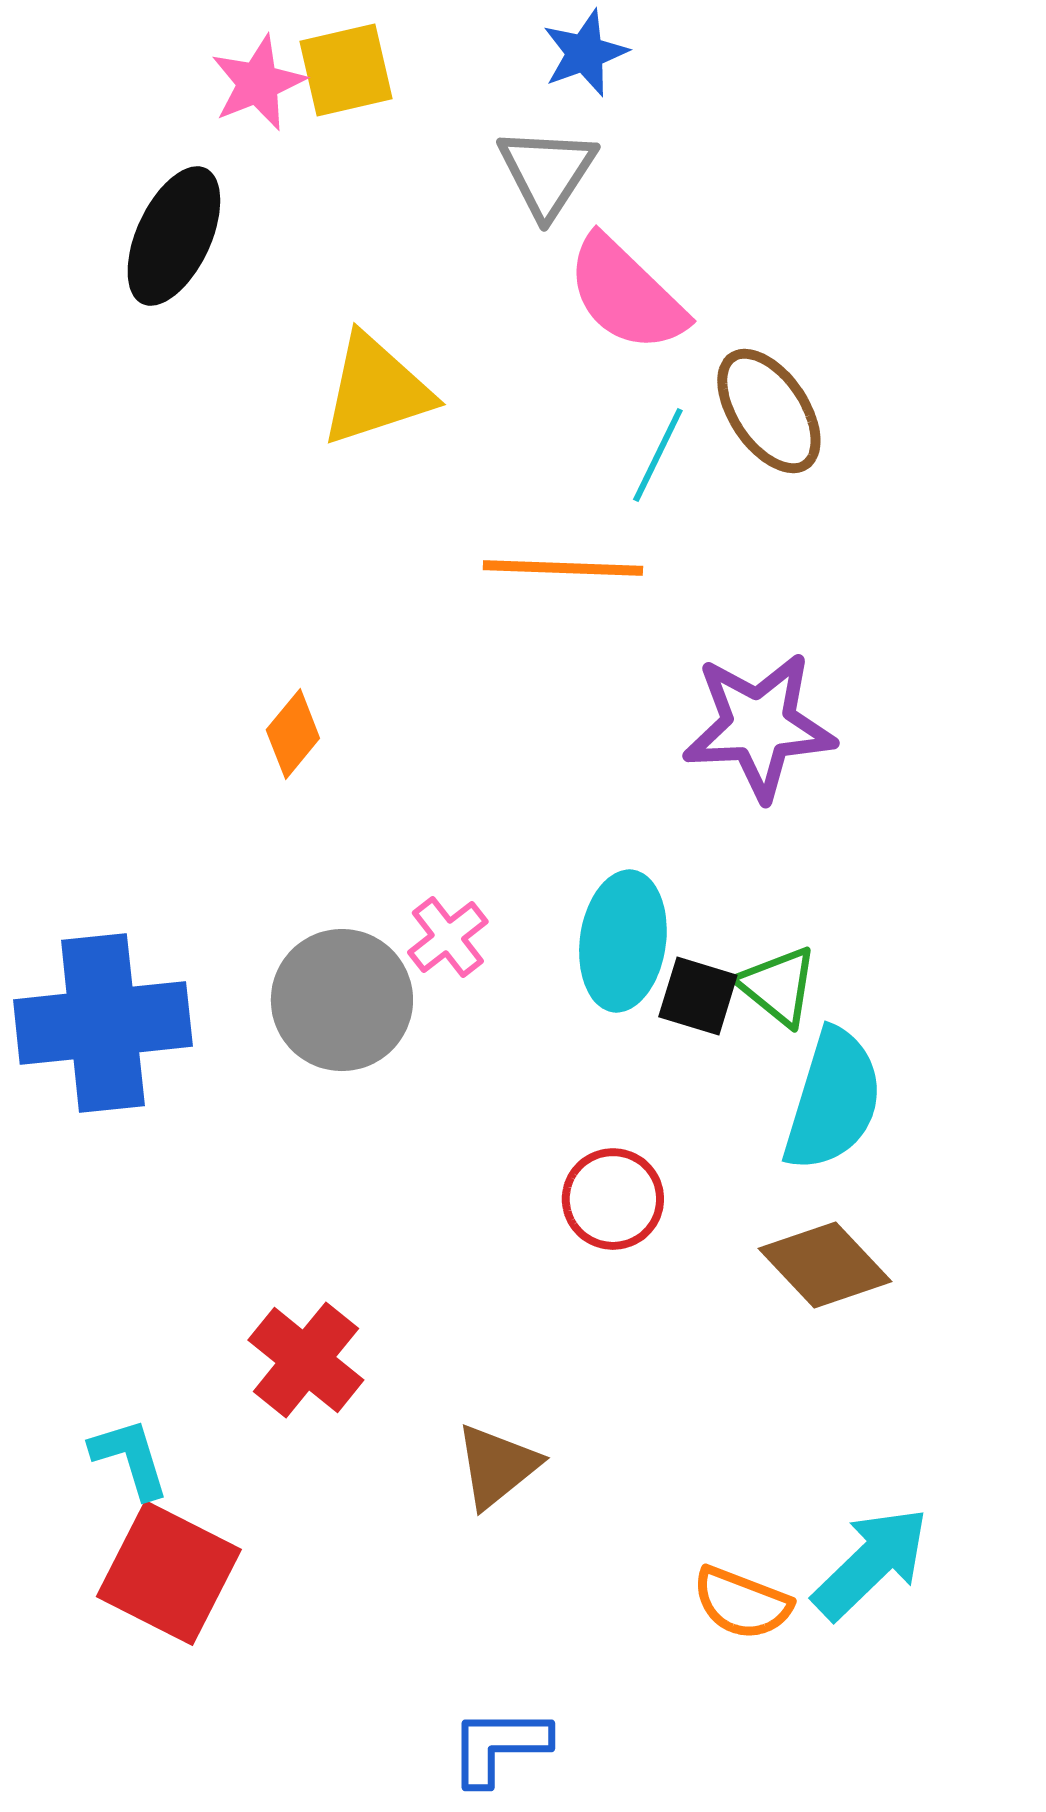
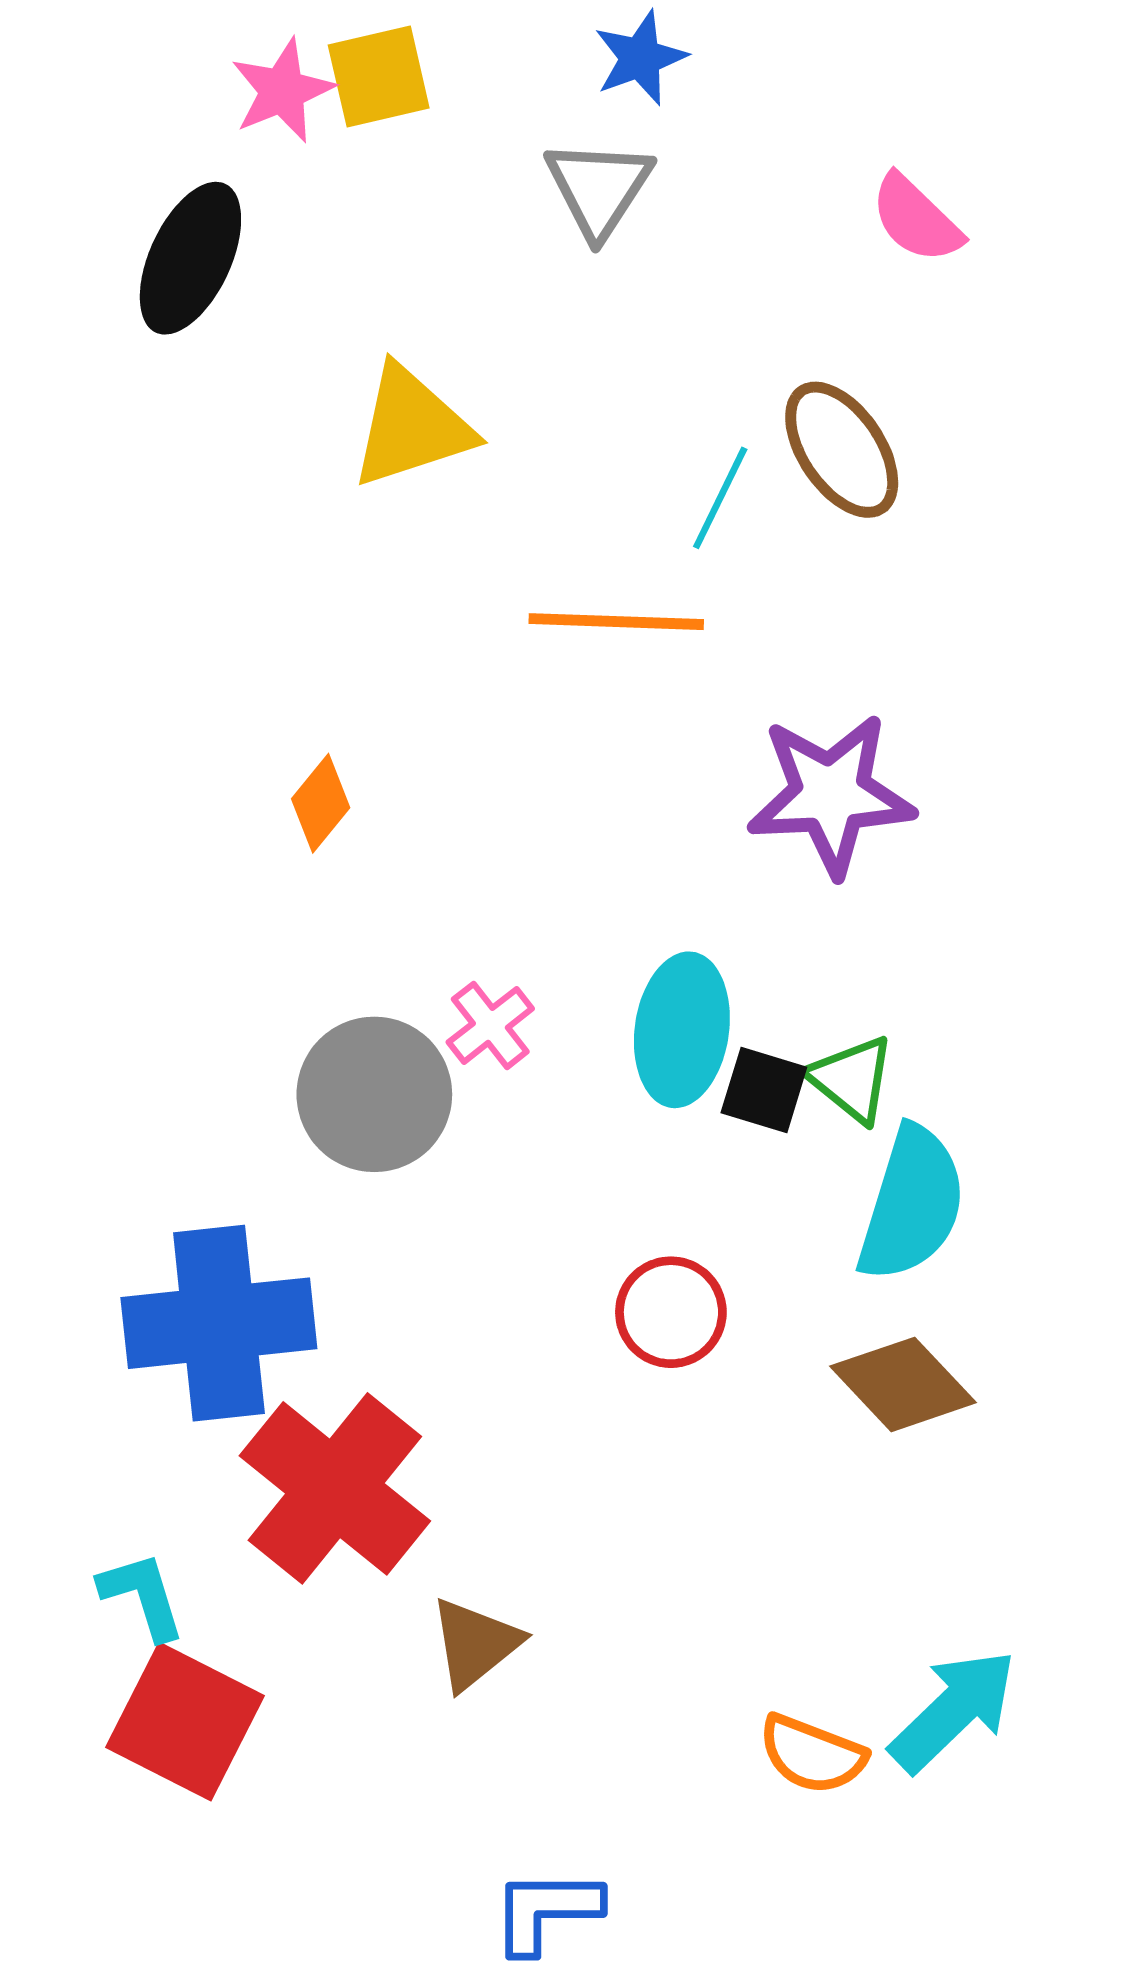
pink semicircle: (626, 294) -> (916, 219), moved, size x0.7
blue cross: (103, 1023) -> (219, 1323), moved
red cross: (306, 1360) -> (335, 1488), size x1.5
brown triangle: (497, 1466) -> (475, 1644), moved

